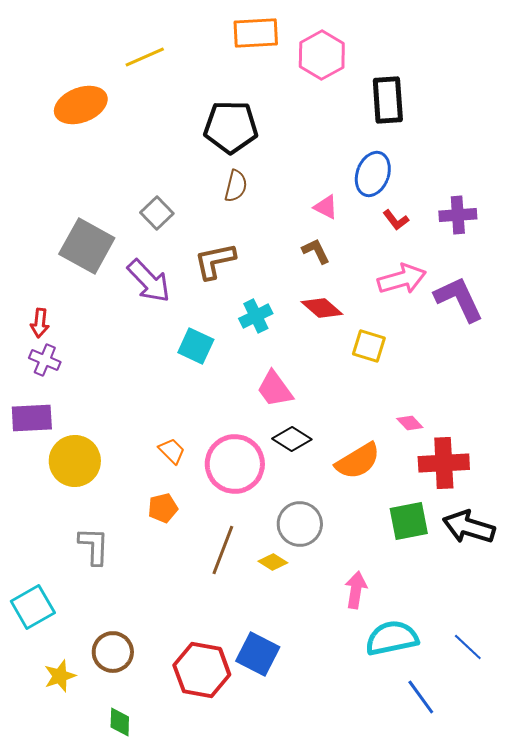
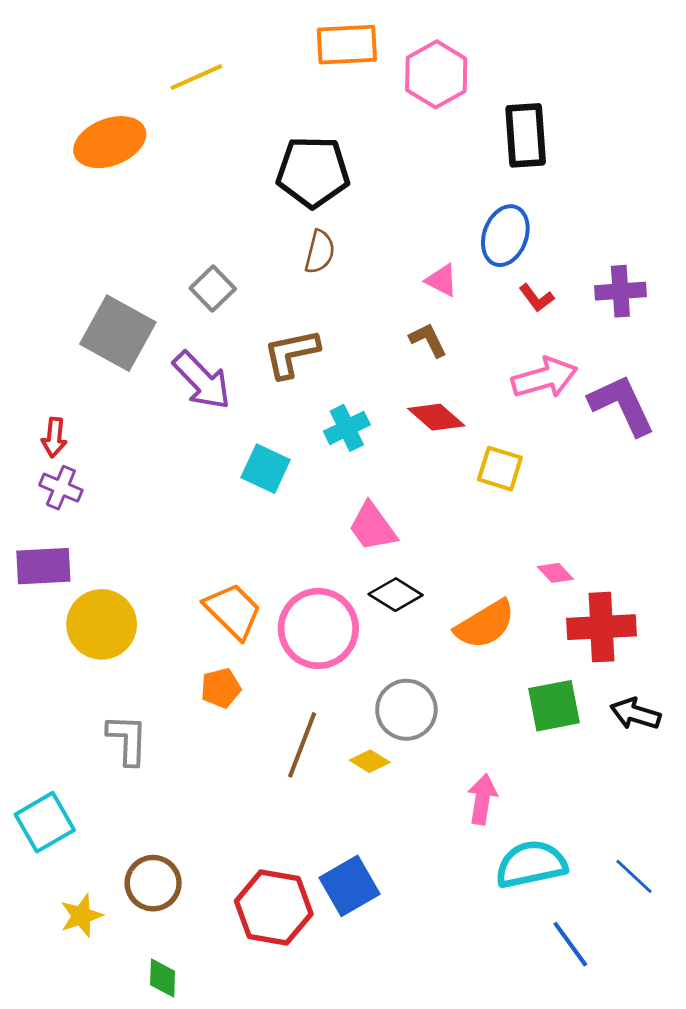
orange trapezoid: (172, 451) -> (233, 611), size x1.6
black arrow: (469, 527) -> (635, 714), size x0.7
blue square: (258, 654) -> (350, 886), turned 33

